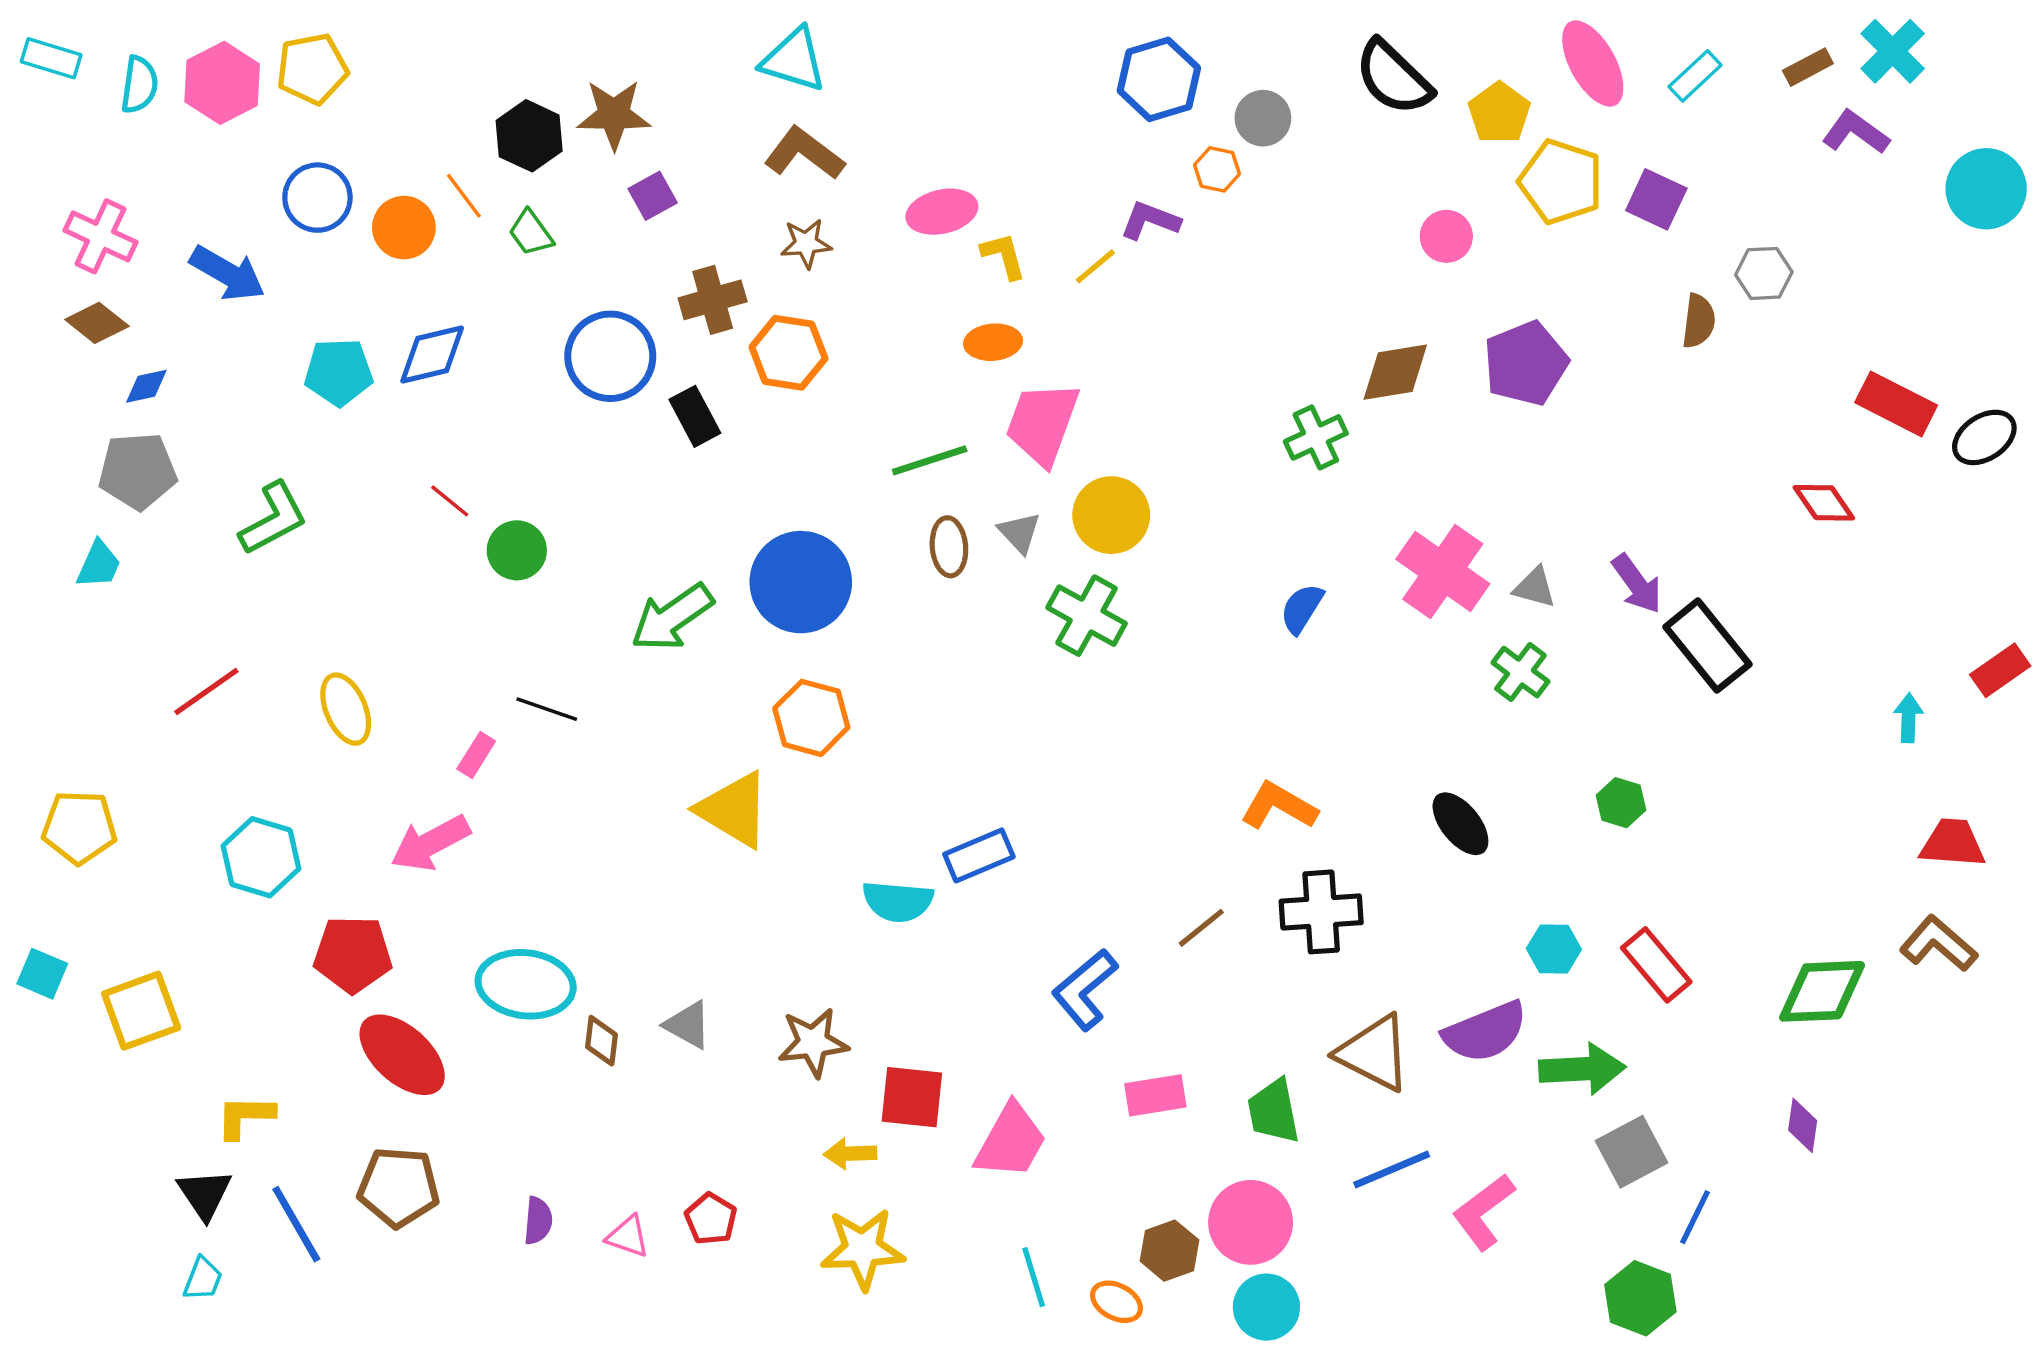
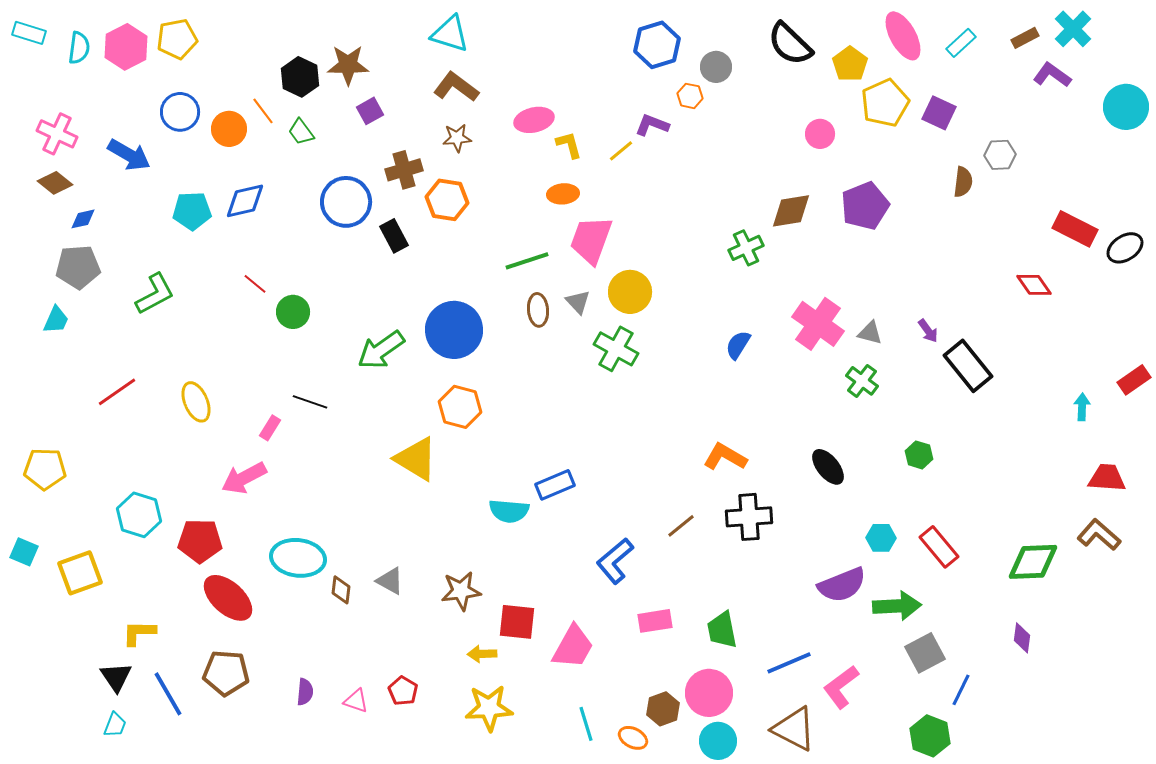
yellow pentagon: (1561, 182) -> (885, 103), turned 30
purple arrow: (1637, 584) -> (928, 331), size x0.7
cyan hexagon: (261, 857) -> (139, 515), moved
brown triangle: (1374, 1053) -> (794, 729), moved

